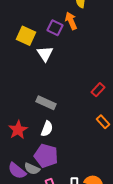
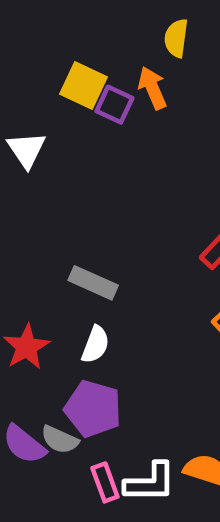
yellow square: (26, 36) -> (84, 86), moved
white triangle: (45, 54) -> (27, 150), moved

